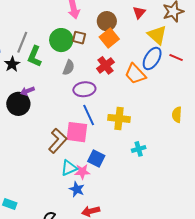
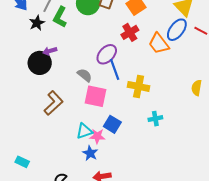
gray semicircle: (69, 68) -> (85, 75), moved, turned -77
purple ellipse: (84, 89) -> (107, 54), turned -45
blue line: (89, 115) -> (115, 69), moved
brown L-shape: (58, 141) -> (53, 103), moved

